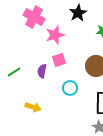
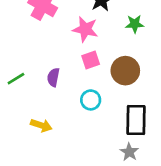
pink star: (55, 35) -> (85, 29), moved, turned 30
pink square: (59, 60) -> (91, 60), moved

